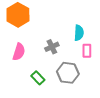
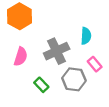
gray cross: (52, 47) -> (57, 51), size x1.6
pink rectangle: (87, 51) -> (95, 64), moved, turned -40

